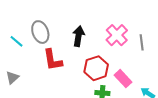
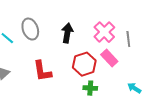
red L-shape: (53, 60) -> (42, 71), moved
pink rectangle: (123, 79) -> (109, 58), moved

